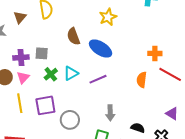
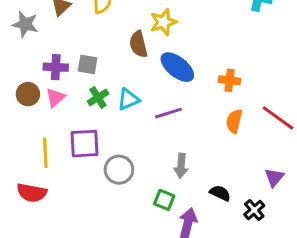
yellow star: (108, 17) -> (163, 22), moved
orange cross: (155, 53) -> (230, 80), moved
yellow line: (20, 103) -> (45, 153), moved
purple triangle: (172, 114) -> (274, 177), turned 32

